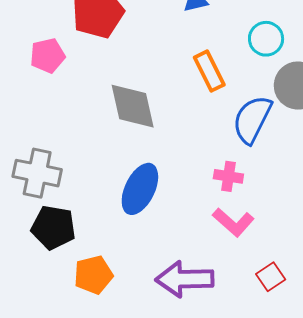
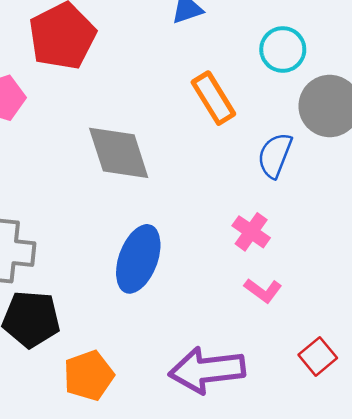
blue semicircle: (252, 119) -> (275, 155), size x0.7
pink cross: (228, 176) -> (251, 232), turned 32
pink L-shape: (233, 222) -> (263, 290), size x0.7

